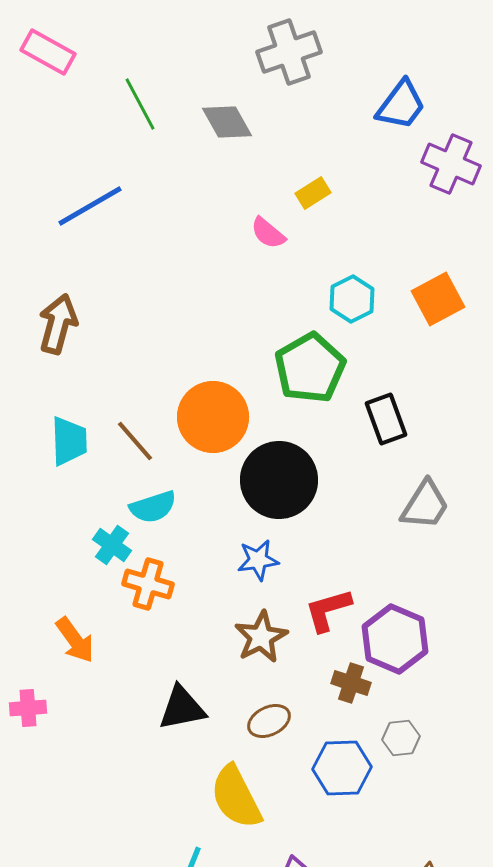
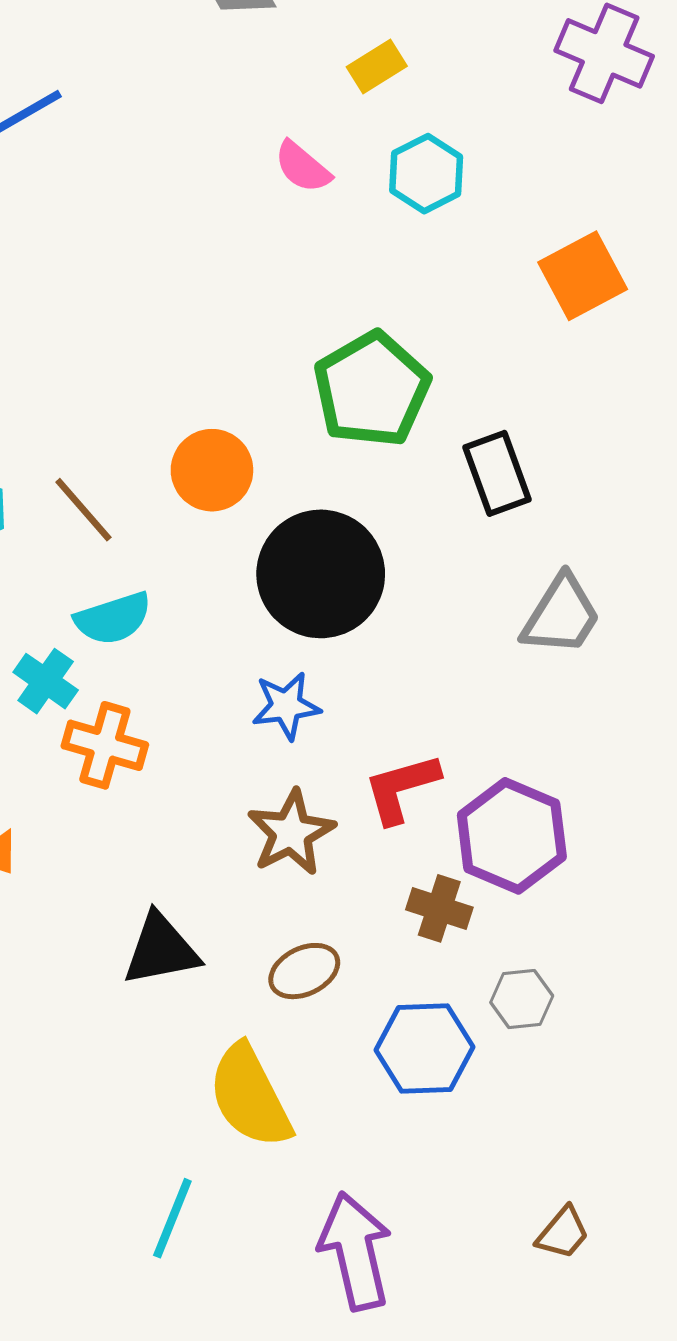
yellow rectangle: (313, 193) -> (377, 67), moved
cyan hexagon: (352, 299) -> (426, 174), moved
orange circle: (213, 417) -> (212, 470), size x0.7

